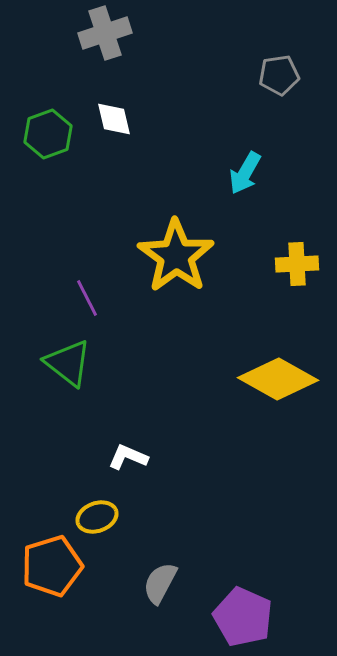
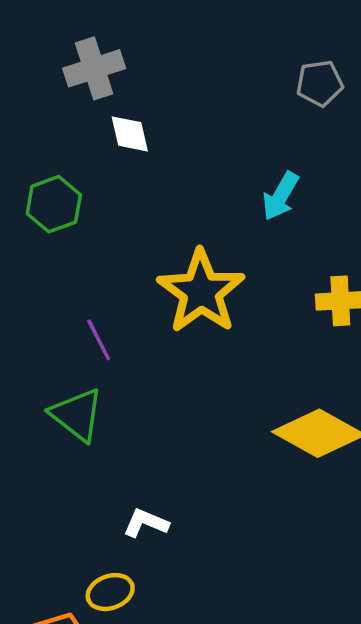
gray cross: (105, 33) -> (94, 68), moved
green hexagon: (48, 134) -> (54, 204), moved

